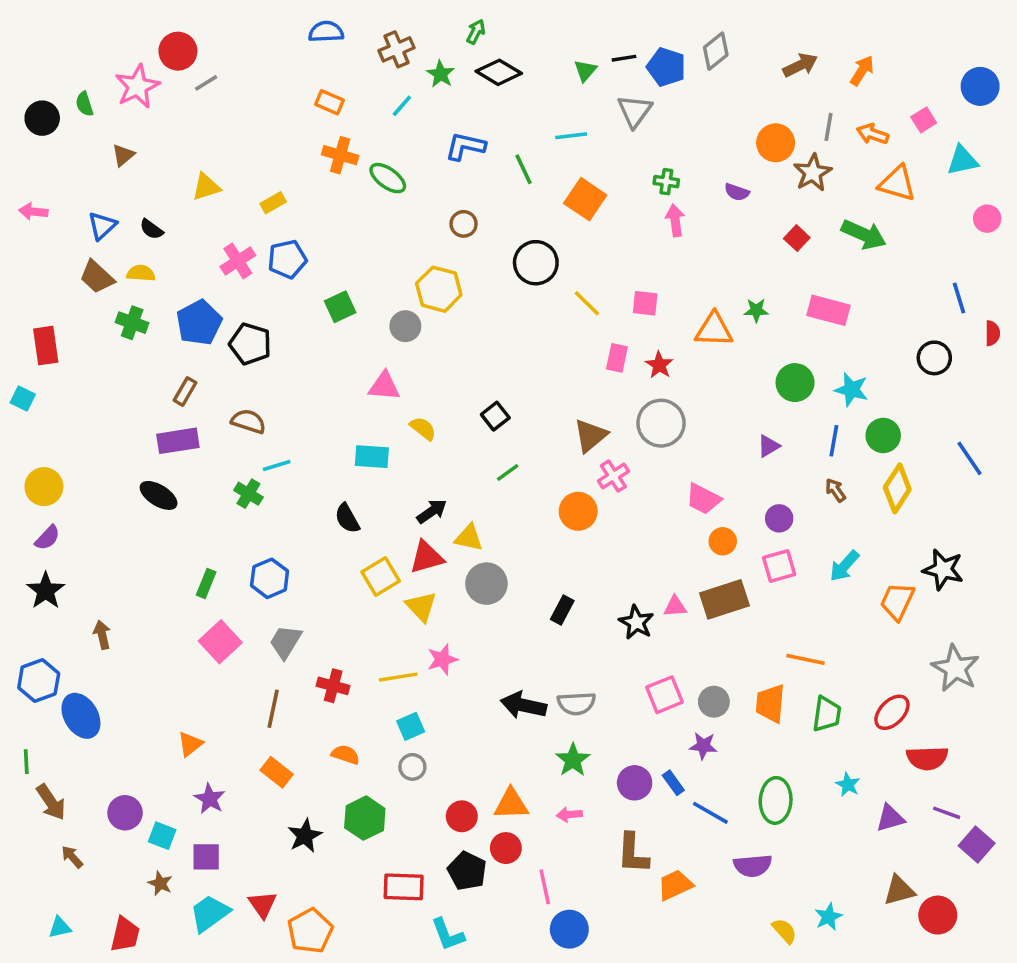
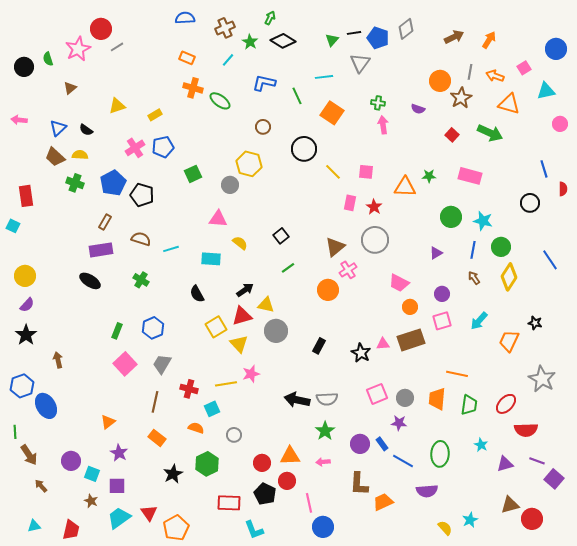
cyan line: (277, 465) -> (171, 249), moved
black star: (943, 569) -> (535, 323), size x0.6
cyan square: (411, 726) -> (212, 409), moved

